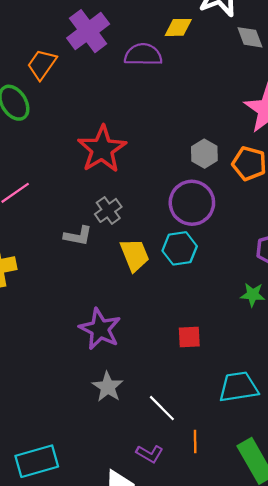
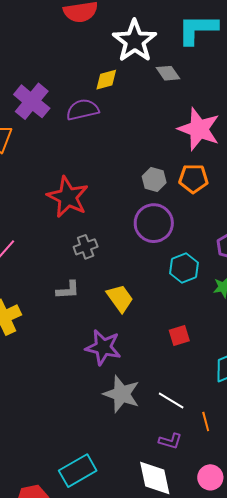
gray cross: (108, 210) -> (86, 247), turned 30
gray L-shape: (78, 236) -> (68, 290), moved
cyan hexagon: (180, 248) -> (184, 268), moved
yellow trapezoid: (135, 255) -> (120, 298), moved
gray star: (108, 387) -> (122, 394), size x1.4

